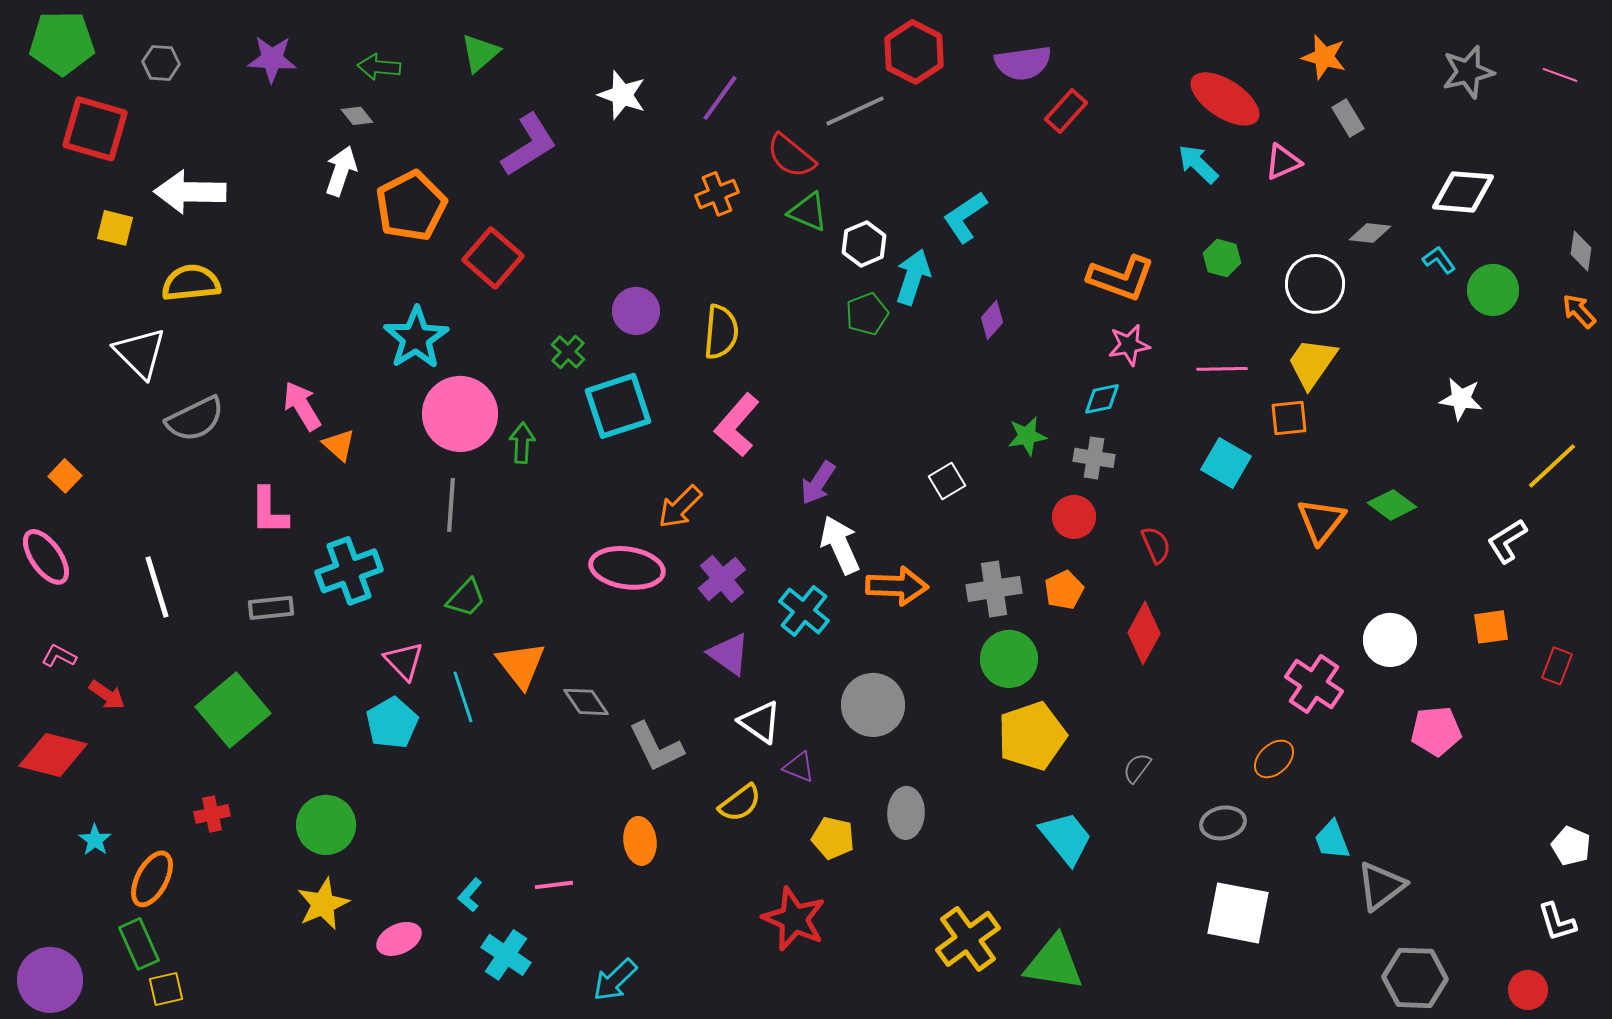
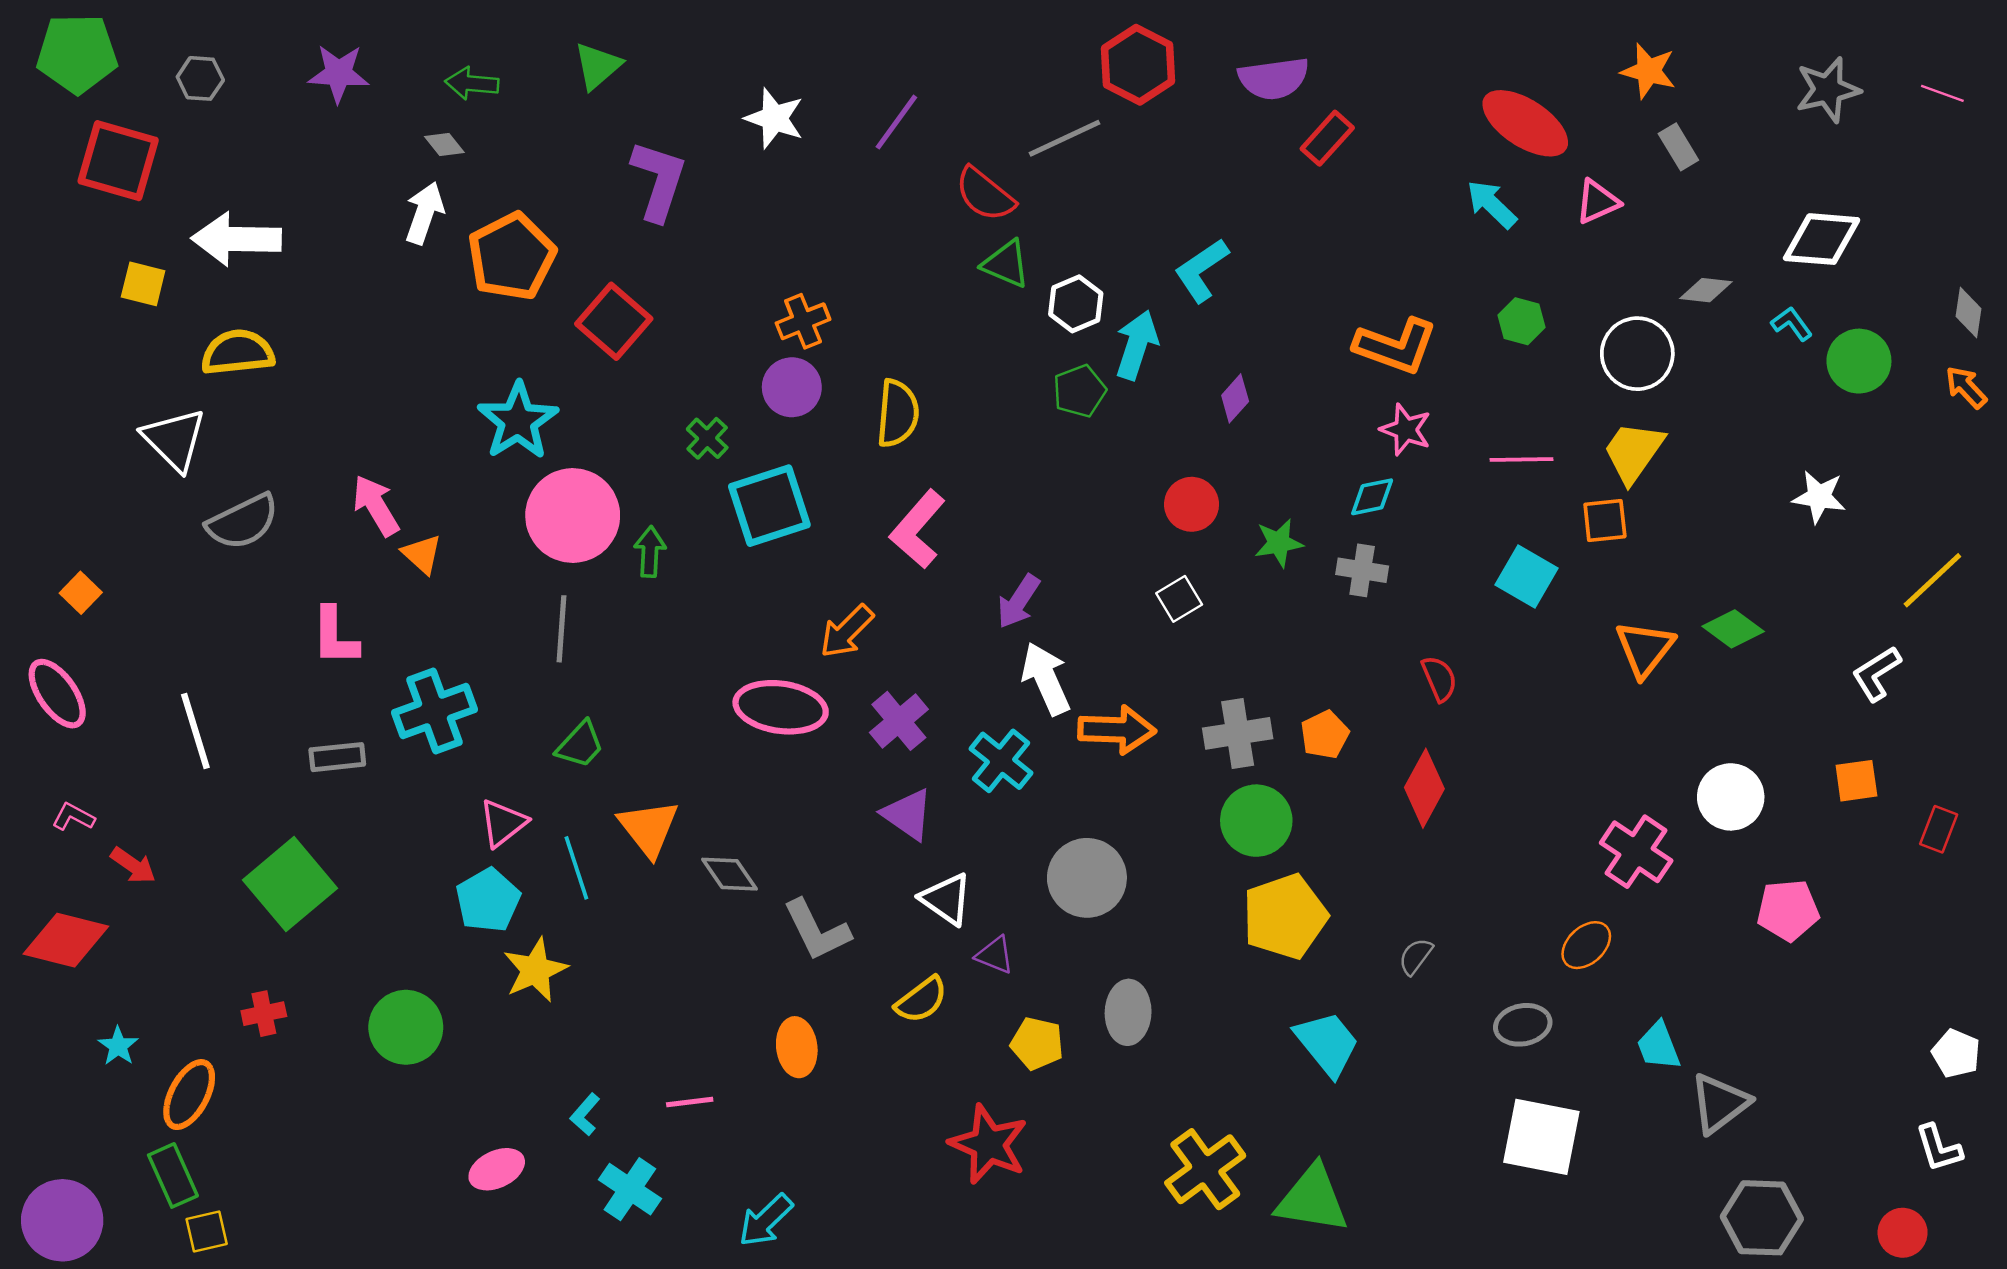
purple L-shape: (529, 145) -> (659, 181), turned -40
orange cross: (717, 194) -> (803, 321), moved
pink star: (1129, 345) -> (1406, 430), turned 30
red circle: (1074, 517) -> (1192, 504), moved
pink triangle: (404, 661) -> (503, 823), turned 36
yellow star: (323, 904) -> (535, 970), moved

